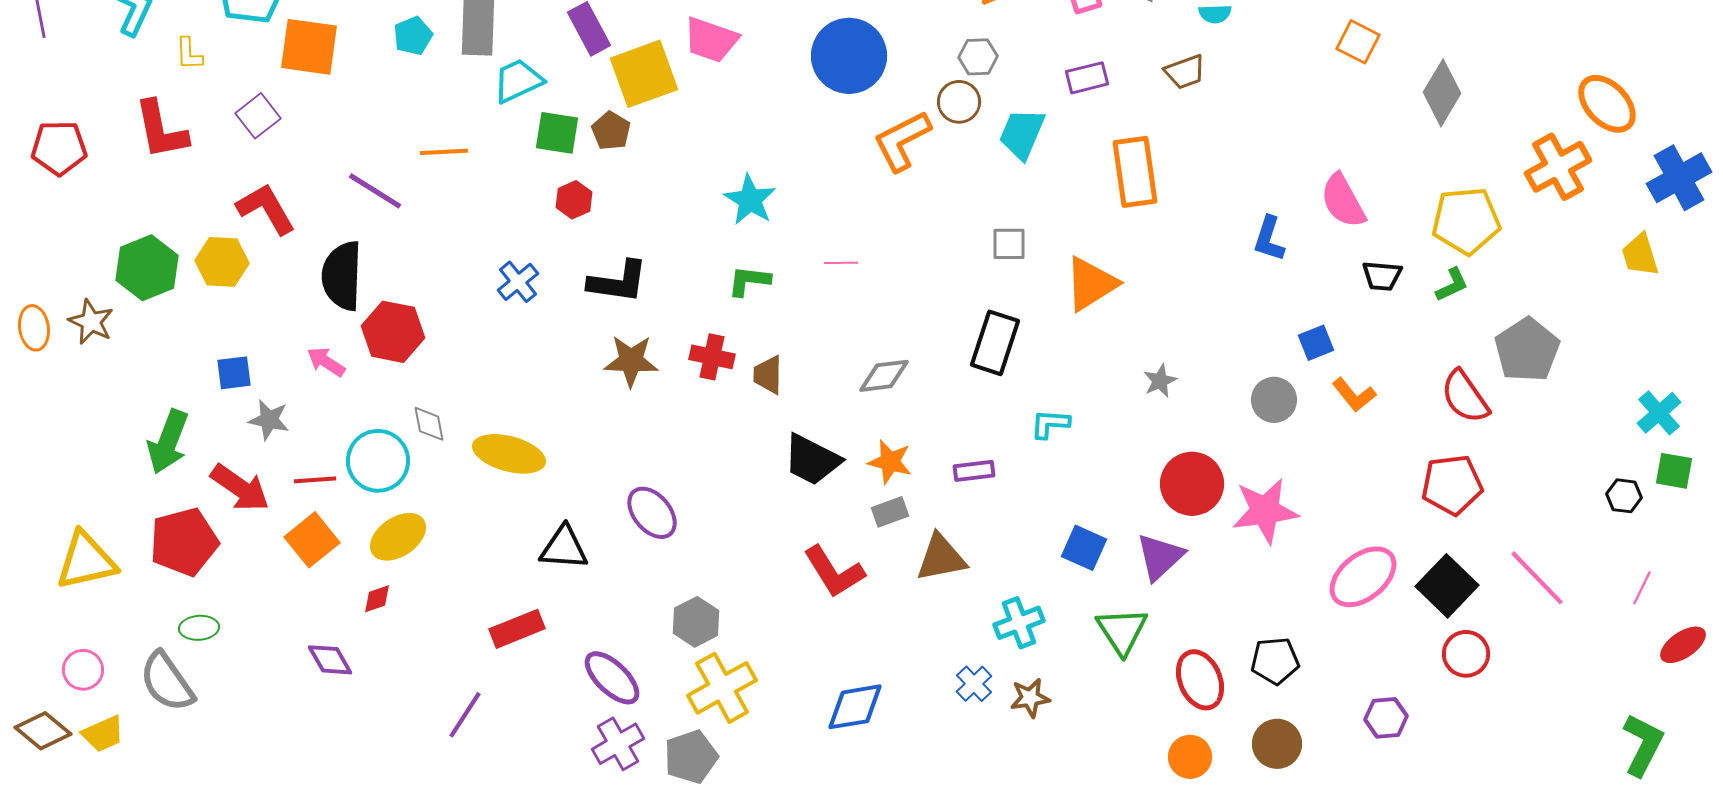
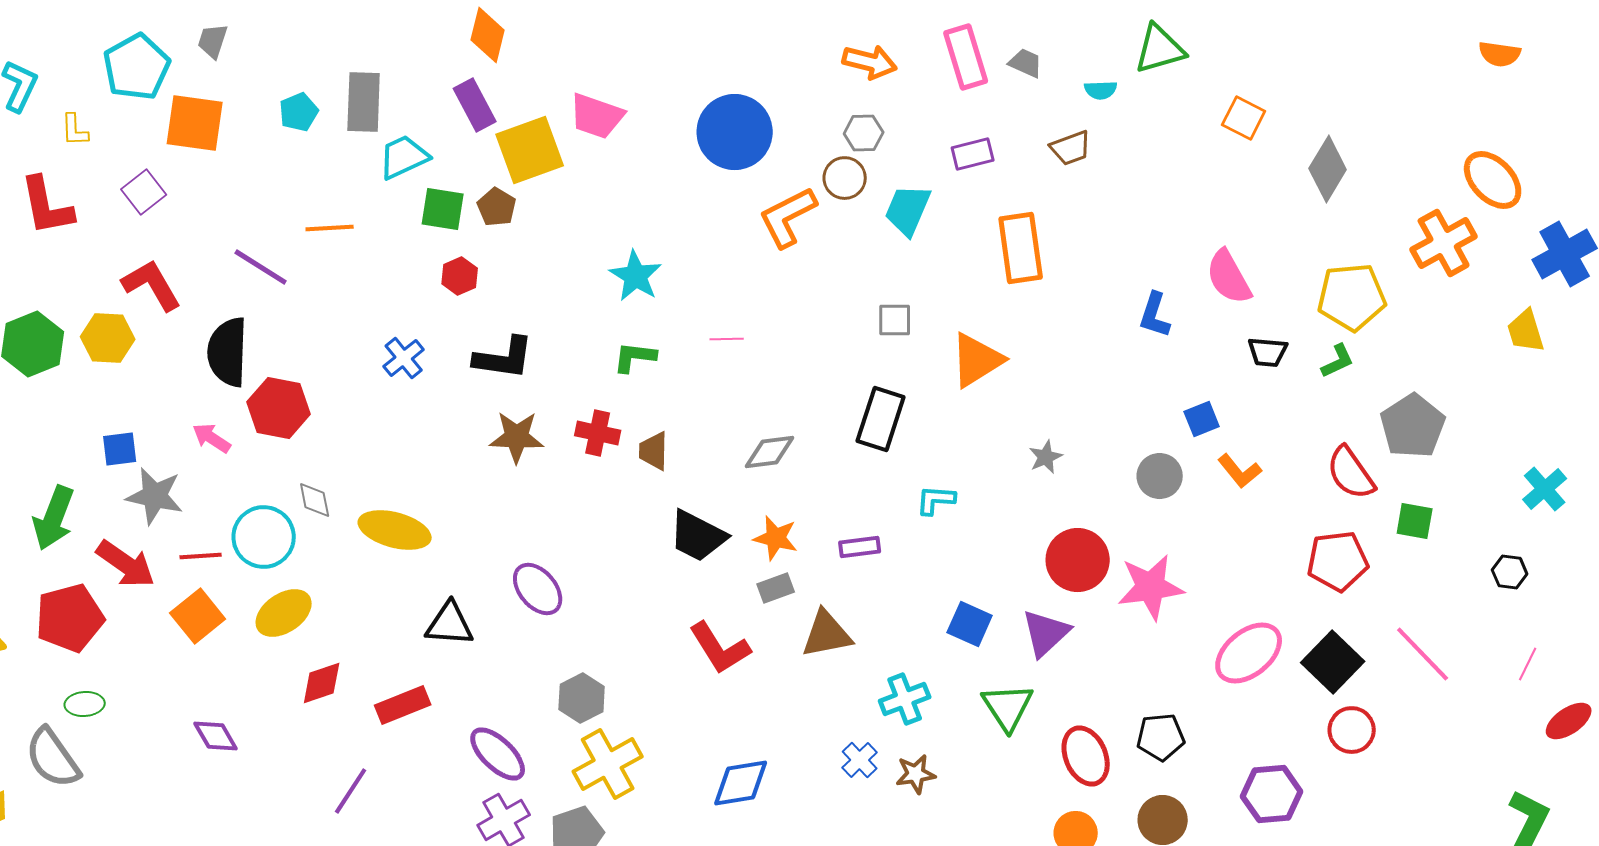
gray star: (269, 420) -> (155, 496), size x1.4
green square: (1674, 471) -> (1415, 521), moved
red diamond: (377, 599) -> (322, 683), moved, size x1.5
purple hexagon: (1386, 718) -> (1272, 794), size x1.4

